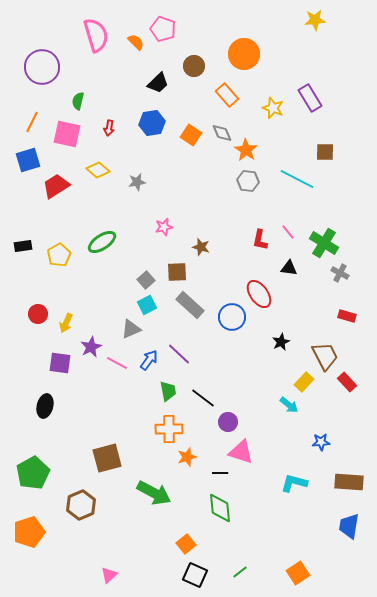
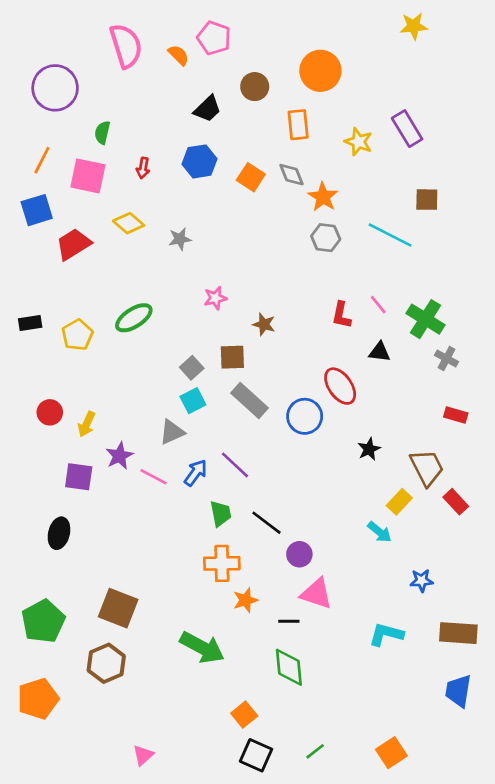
orange rectangle: (227, 95) -> (298, 125), turned 35
brown square: (107, 458) -> (118, 608), moved, turned 36

